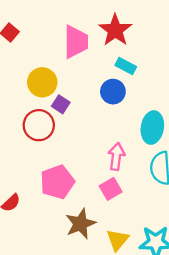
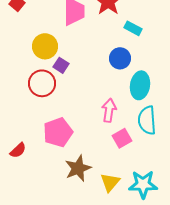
cyan rectangle: (126, 66) -> (133, 28), moved
blue circle: (113, 92) -> (120, 58), moved
pink square: (111, 189) -> (122, 138), moved

